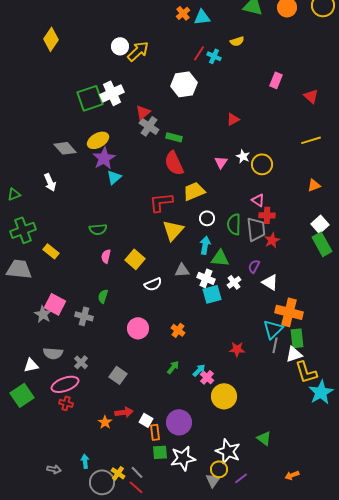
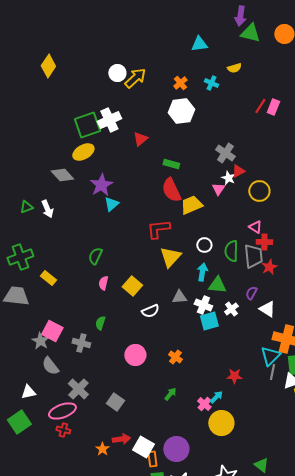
orange cross: (183, 13) -> (180, 83), moved
red line: (199, 53) -> (260, 106), moved
red triangle: (233, 119) -> (238, 171), moved
gray cross: (149, 126) -> (225, 153), moved
yellow ellipse: (98, 140) -> (83, 152), moved
white star: (243, 156) -> (228, 178), moved
yellow trapezoid: (194, 191) -> (191, 205), moved
green triangle: (14, 194) -> (26, 207), moved
green semicircle: (98, 229) -> (95, 256), turned 120
gray semicircle: (53, 353) -> (50, 366), moved, turned 48
gray cross: (81, 362) -> (78, 389), size x1.5
cyan arrow: (199, 370) -> (216, 397), moved
white square: (146, 420) -> (143, 447), size x1.5

